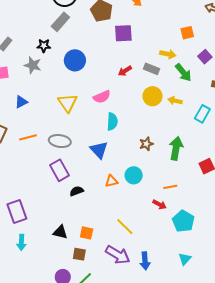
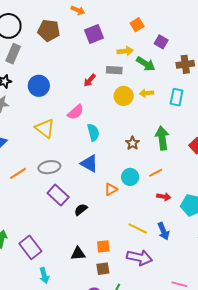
purple square: (123, 33) -> (94, 34), moved
orange line: (170, 187) -> (156, 173), moved
blue arrow: (145, 261) -> (163, 231), moved

